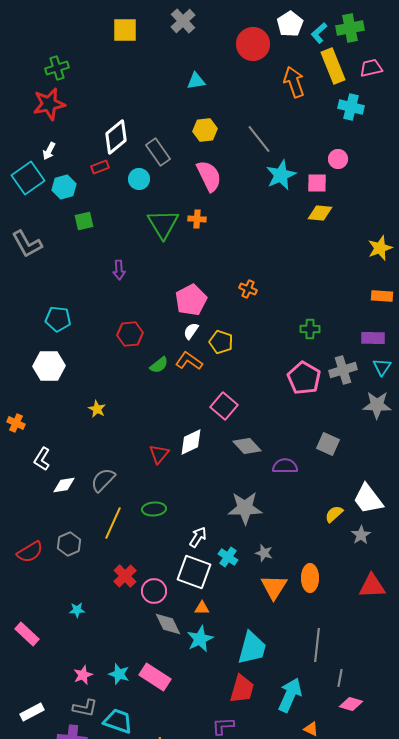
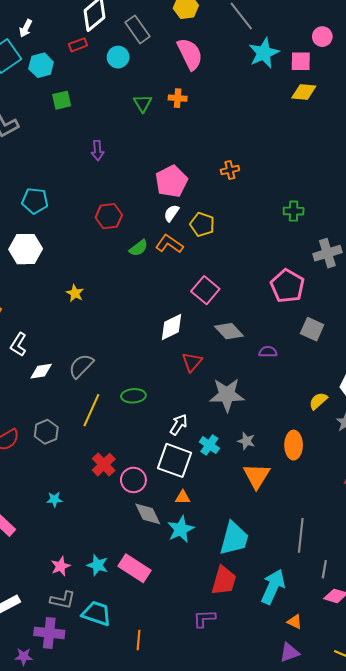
green triangle: (163, 224) -> (143, 103), size x0.6
orange cross: (248, 289) -> (230, 170), turned -36
pink pentagon: (304, 378) -> (287, 286), moved
red triangle: (159, 454) -> (192, 362), moved
purple semicircle: (285, 466) -> (268, 352), size x0.7
orange ellipse: (310, 578) -> (294, 445), moved

